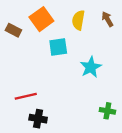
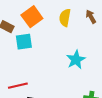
cyan square: (58, 47) -> (24, 42), moved

